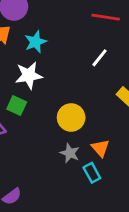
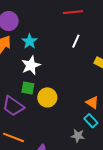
yellow circle: (71, 117) -> (47, 97), moved
gray star: (70, 153) -> (78, 136), moved

